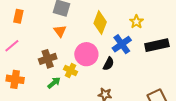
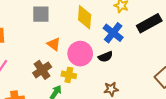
orange triangle: (60, 31) -> (54, 44), moved
black semicircle: (108, 64) -> (105, 57), turned 56

